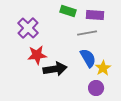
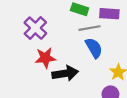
gray line: (87, 33) -> (89, 28), moved
blue semicircle: (88, 58) -> (94, 48), moved

